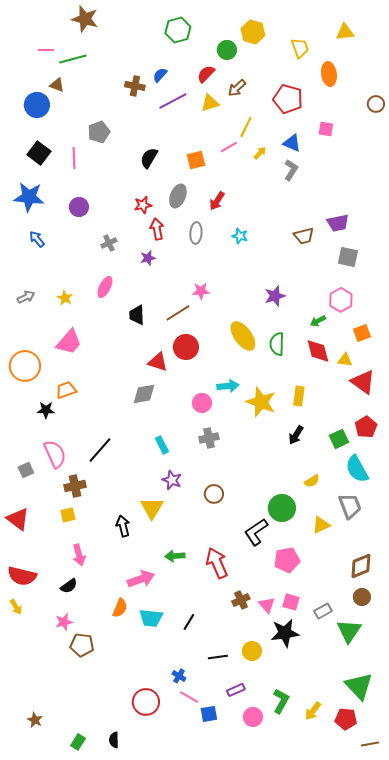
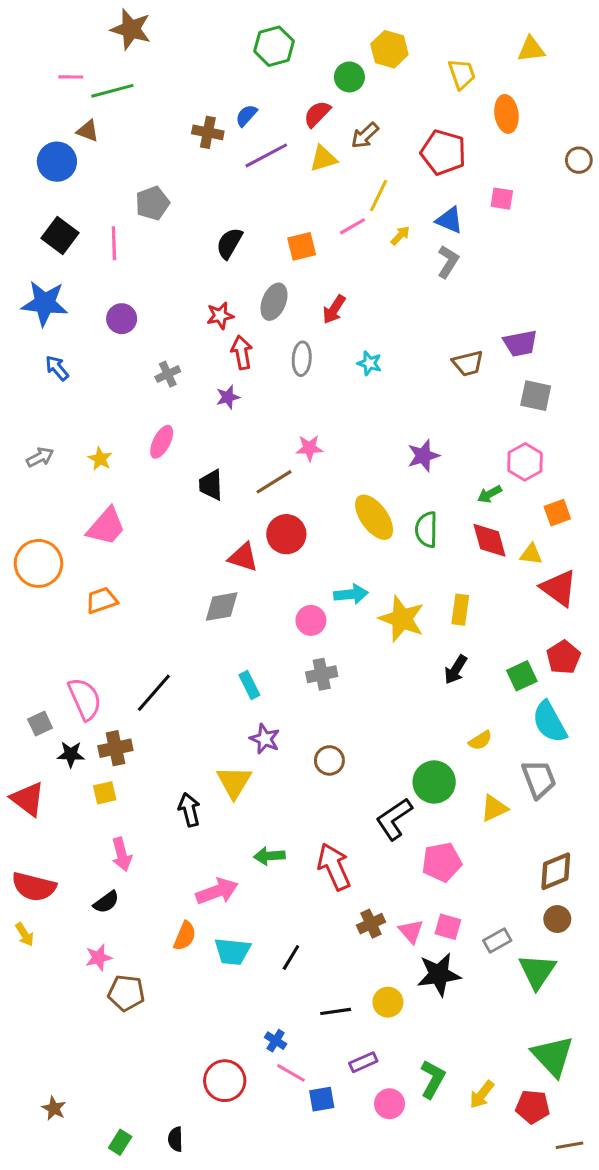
black star: (46, 410) -> (71, 754), moved

